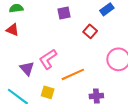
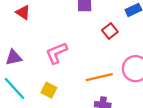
purple triangle: (27, 68) -> (14, 57), moved, turned 49
orange line: (73, 74) -> (99, 77), moved

